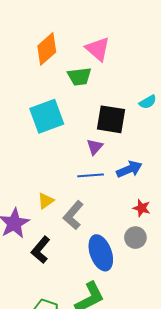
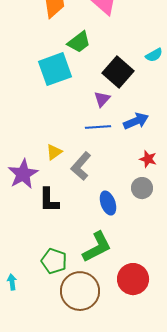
green trapezoid: (79, 76) -> (79, 42), moved, turned -30
black square: (111, 119) -> (118, 72), turned 32
black L-shape: (41, 250) -> (49, 200), turned -40
blue ellipse: (101, 253) -> (108, 203), size x0.7

